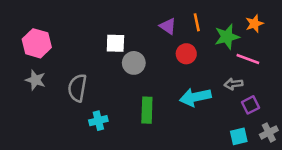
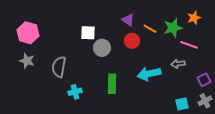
orange line: (197, 22) -> (150, 29), moved, turned -48
red circle: (186, 54) -> (132, 41), moved
purple square: (250, 105) -> (204, 80), moved

